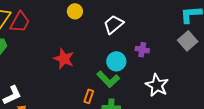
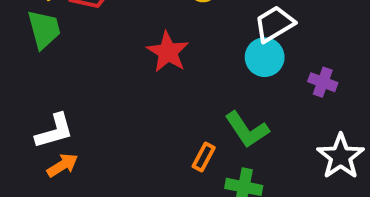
red star: (64, 59) -> (168, 52), moved
cyan circle: (116, 61) -> (265, 57), moved

